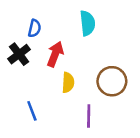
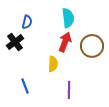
red arrow: (55, 54) -> (65, 42), moved
brown circle: (112, 81) -> (92, 46), moved

